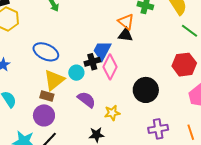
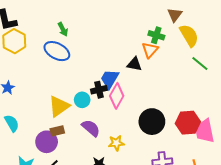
orange triangle: (126, 22) -> (150, 50), moved, turned 30
blue ellipse: (46, 52) -> (57, 51), moved
red hexagon: (184, 65) -> (188, 123), moved
brown rectangle: (47, 96) -> (57, 131), moved, turned -32

